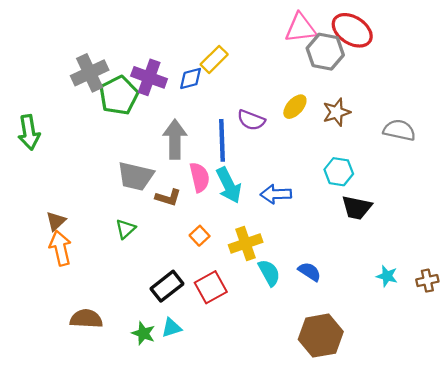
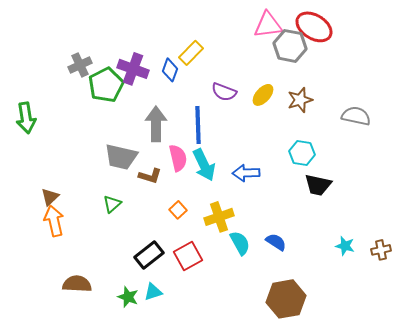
gray cross: (90, 73) -> (80, 65), size x0.7
blue diamond: (191, 79) -> (170, 70), turned -55
purple semicircle: (251, 120) -> (224, 92), moved

